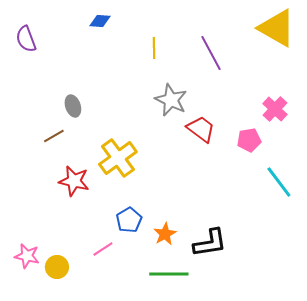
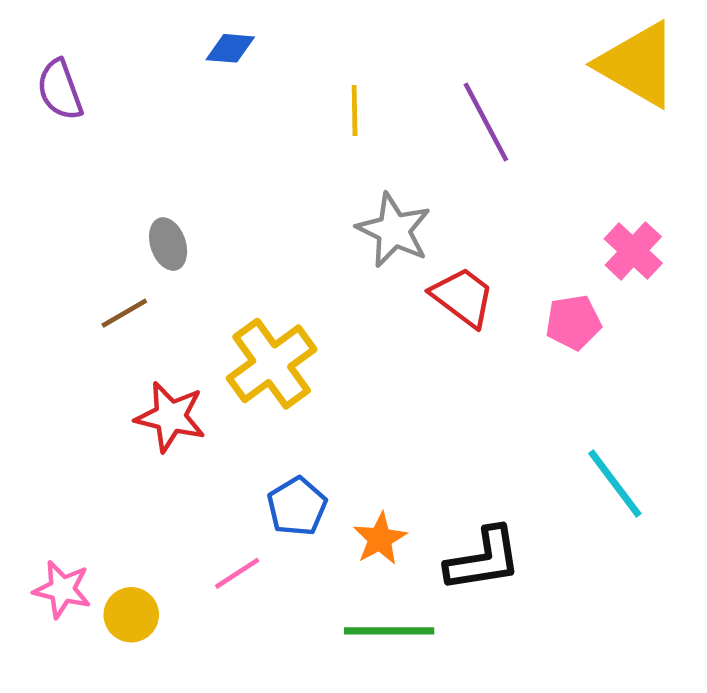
cyan line: (279, 182) -> (615, 483), moved

